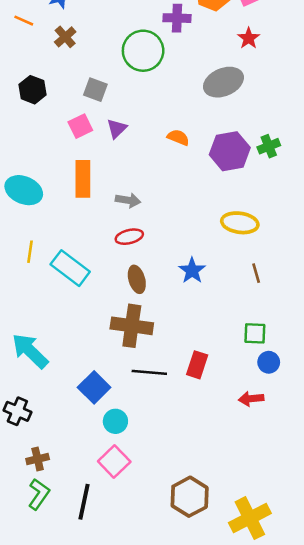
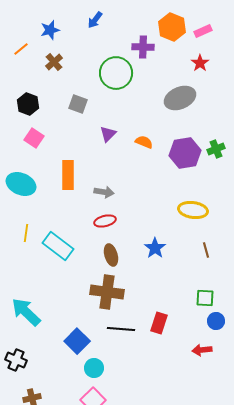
orange line: (24, 21) -> (21, 49), turned -63
pink square: (80, 126) -> (34, 138), moved, turned -30
purple triangle: (117, 129) -> (108, 134), moved

